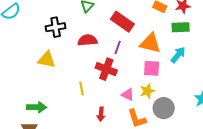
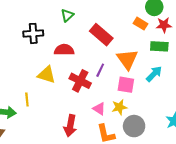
orange triangle: (150, 43) -> (127, 59), turned 35
purple line: (118, 47) -> (100, 70), moved
yellow triangle: (47, 60) -> (47, 75), moved
yellow line: (82, 88) -> (27, 99), moved
red arrow: (101, 114) -> (70, 126), size x1.5

